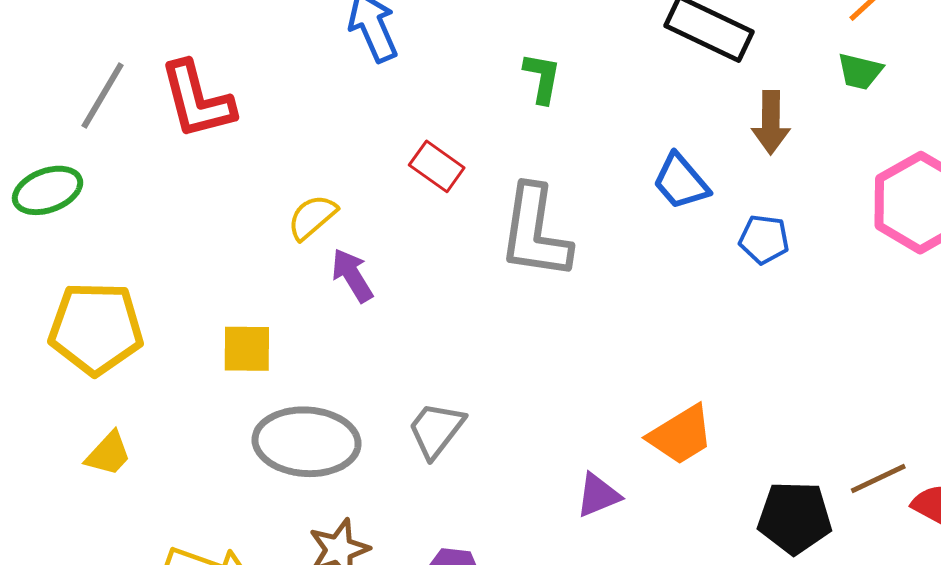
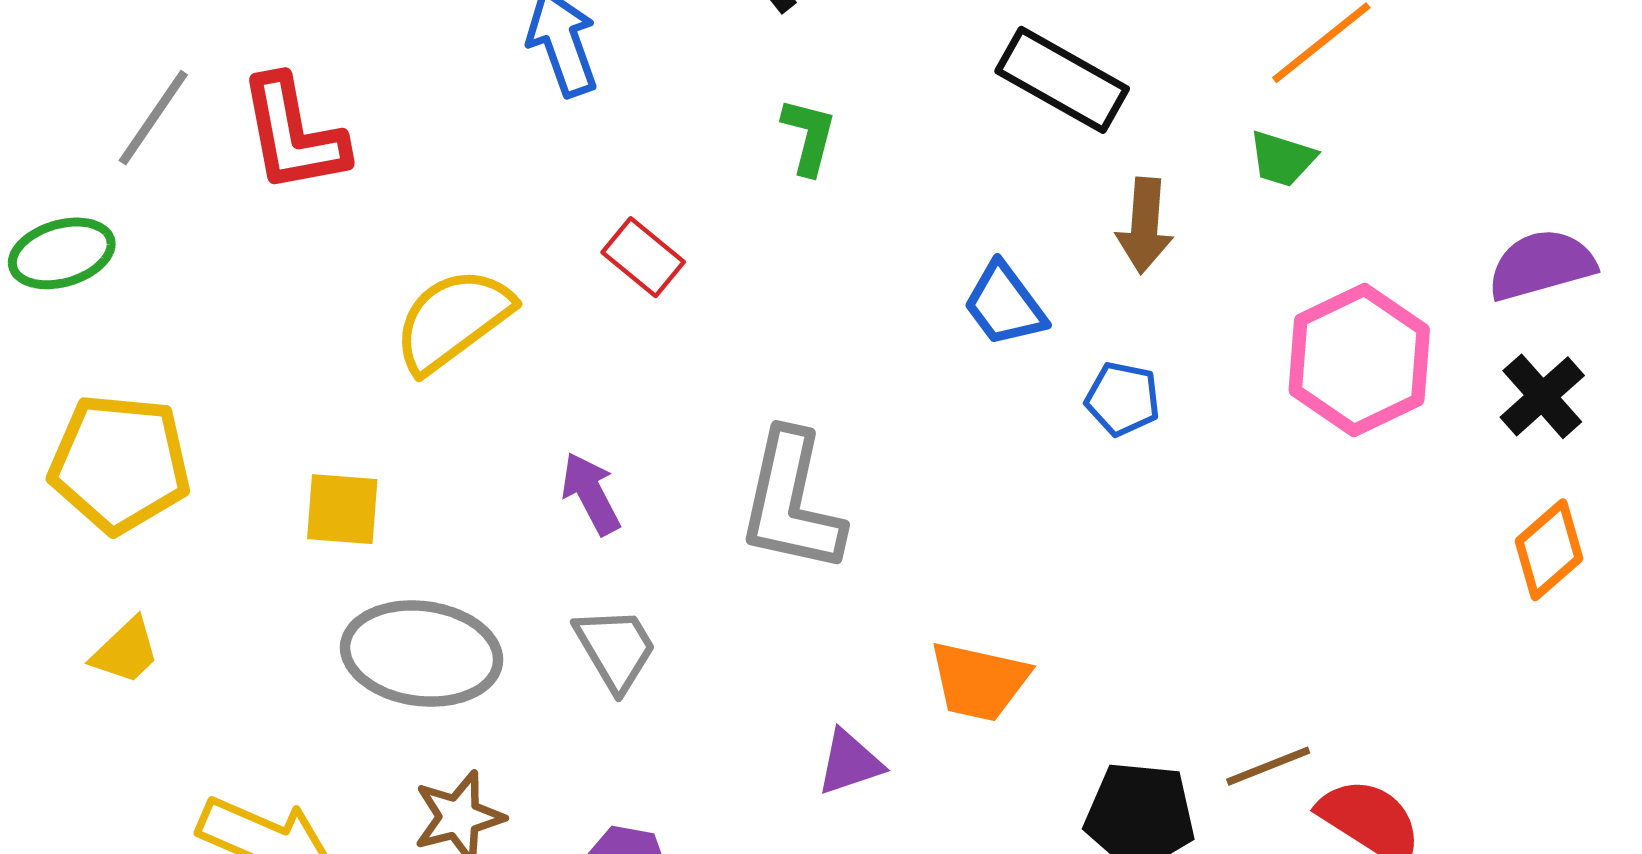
yellow semicircle: (312, 217) -> (453, 320), size x1.6
gray L-shape: (535, 232) -> (791, 502), moved
purple arrow: (352, 275) -> (591, 494), moved
gray trapezoid: (436, 430) -> (615, 649), turned 108
orange trapezoid: (681, 435) -> (979, 681), turned 40

